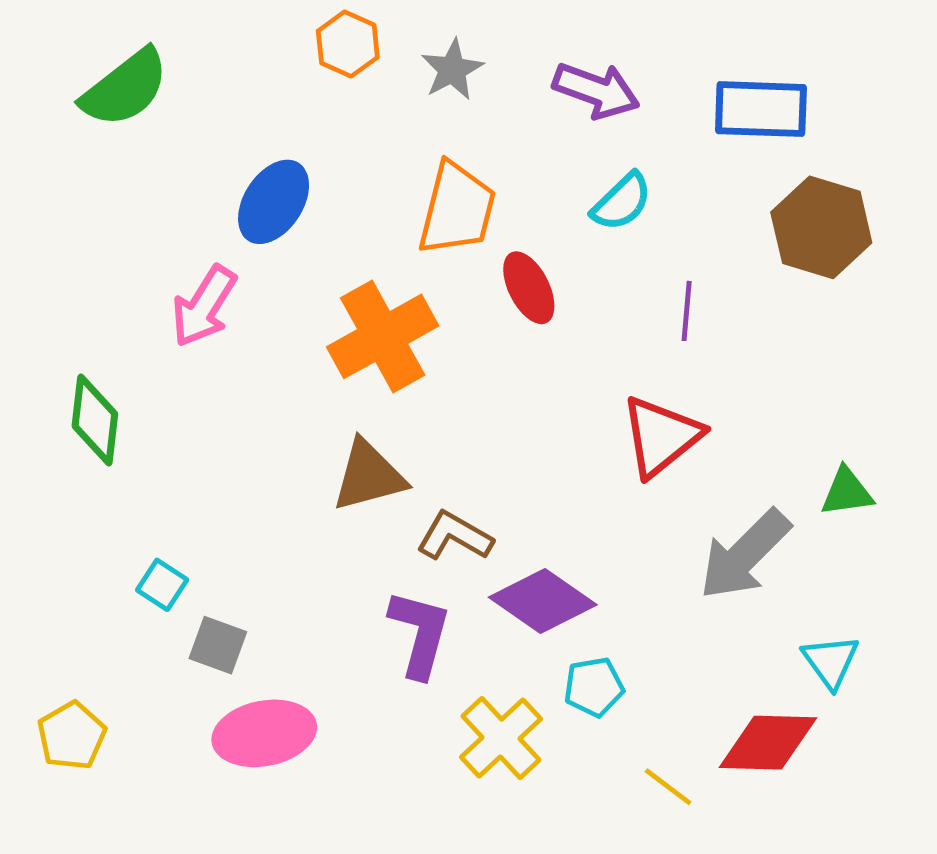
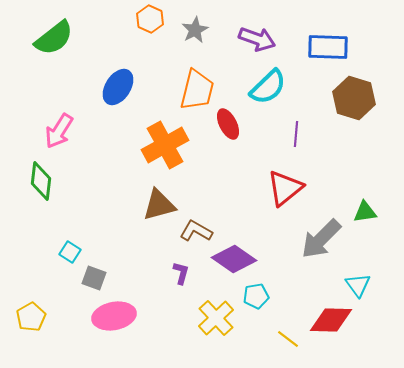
cyan semicircle: (622, 202) -> (268, 87), size x1.4
pink arrow: (204, 306) -> (59, 131), moved
purple L-shape: (420, 634) -> (181, 273), size x0.6

